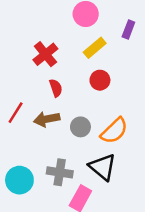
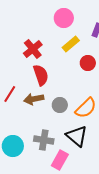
red circle: (100, 80) -> (88, 63), moved
red semicircle: (56, 88) -> (41, 75), size x1.5

